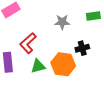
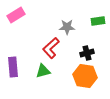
red L-shape: (28, 43) -> (51, 48), moved
orange hexagon: (63, 64) -> (85, 76), moved

